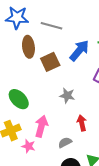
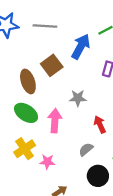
brown ellipse: (28, 47) -> (28, 81), moved
pink arrow: (41, 126) -> (55, 121), moved

